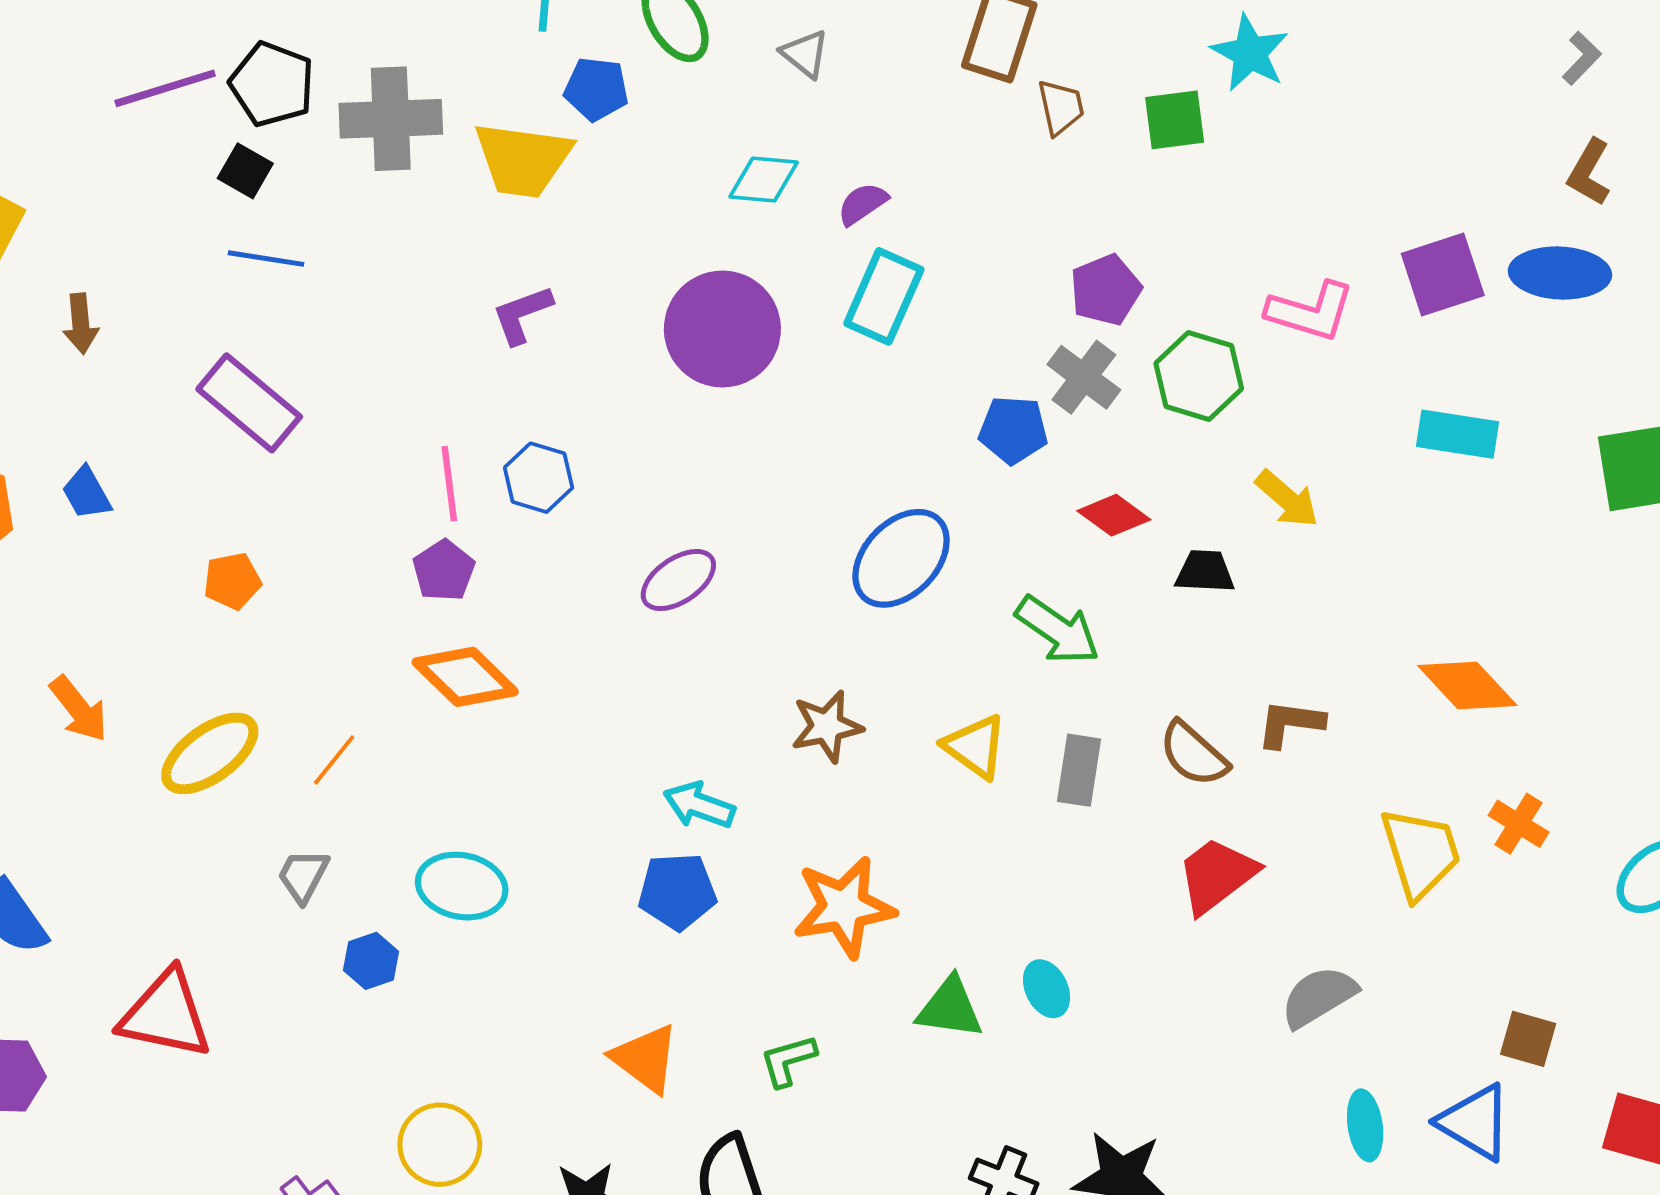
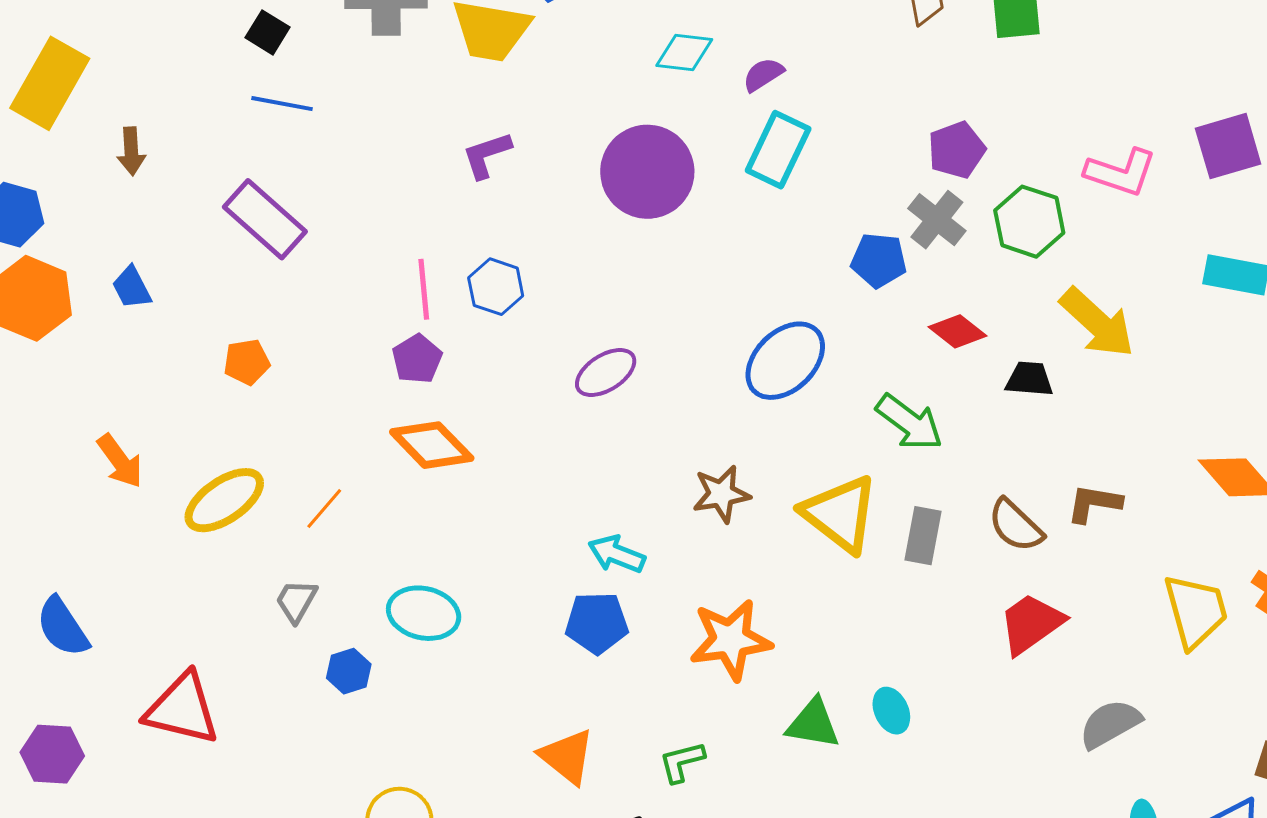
yellow arrow: (1287, 499) -> (1097, 323), size x1.5
yellow triangle: (975, 747) -> (840, 514), size x1.5

